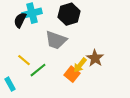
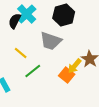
cyan cross: (32, 13) -> (27, 14), turned -30
yellow line: (24, 60) -> (21, 53), moved

